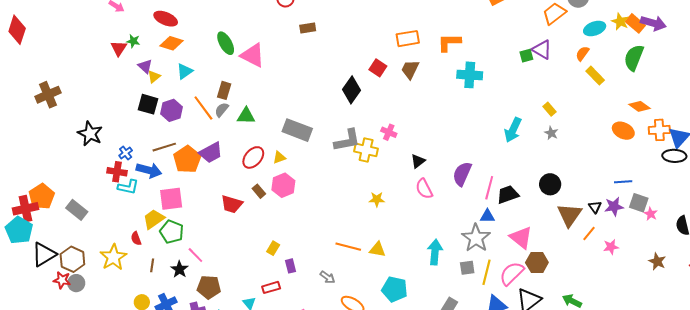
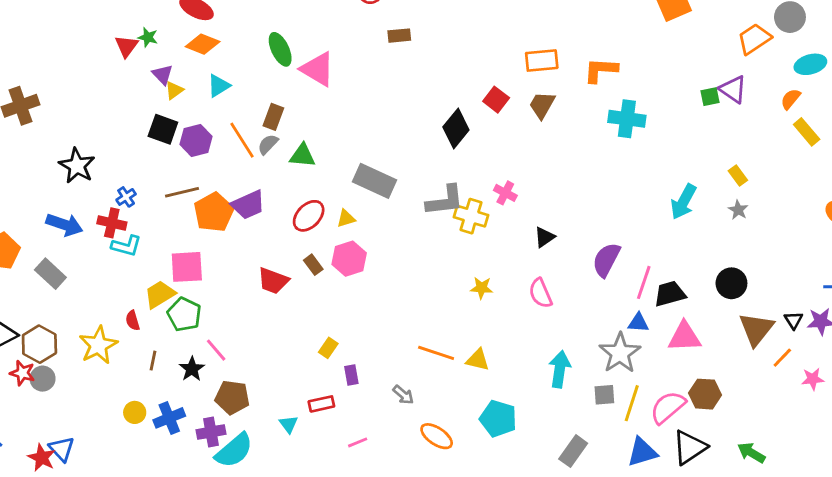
blue arrow: (149, 170) -> (64, 225), moved
pink semicircle: (424, 189) -> (540, 293), moved
pink triangle: (521, 238) -> (684, 337), moved, turned -45

